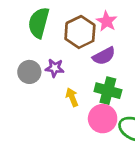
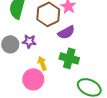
pink circle: (103, 119) -> (33, 79), moved

